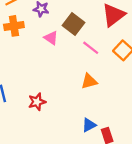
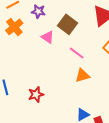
orange cross: (14, 26) -> (14, 27), turned -30
pink line: (91, 48) -> (77, 53), moved

